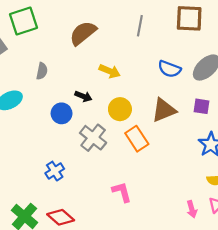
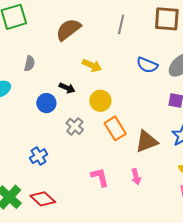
brown triangle: (164, 110) -> (147, 141), moved
gray cross: (93, 138) -> (75, 126), size x0.7
pink arrow: (192, 209) -> (136, 177), moved

